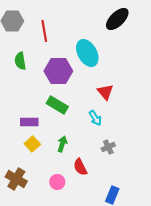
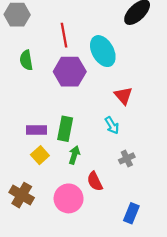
red line: (44, 31) -> (64, 35), moved
green rectangle: (57, 105) -> (65, 129), moved, turned 70
pink circle: (57, 182) -> (69, 198), size x1.6

